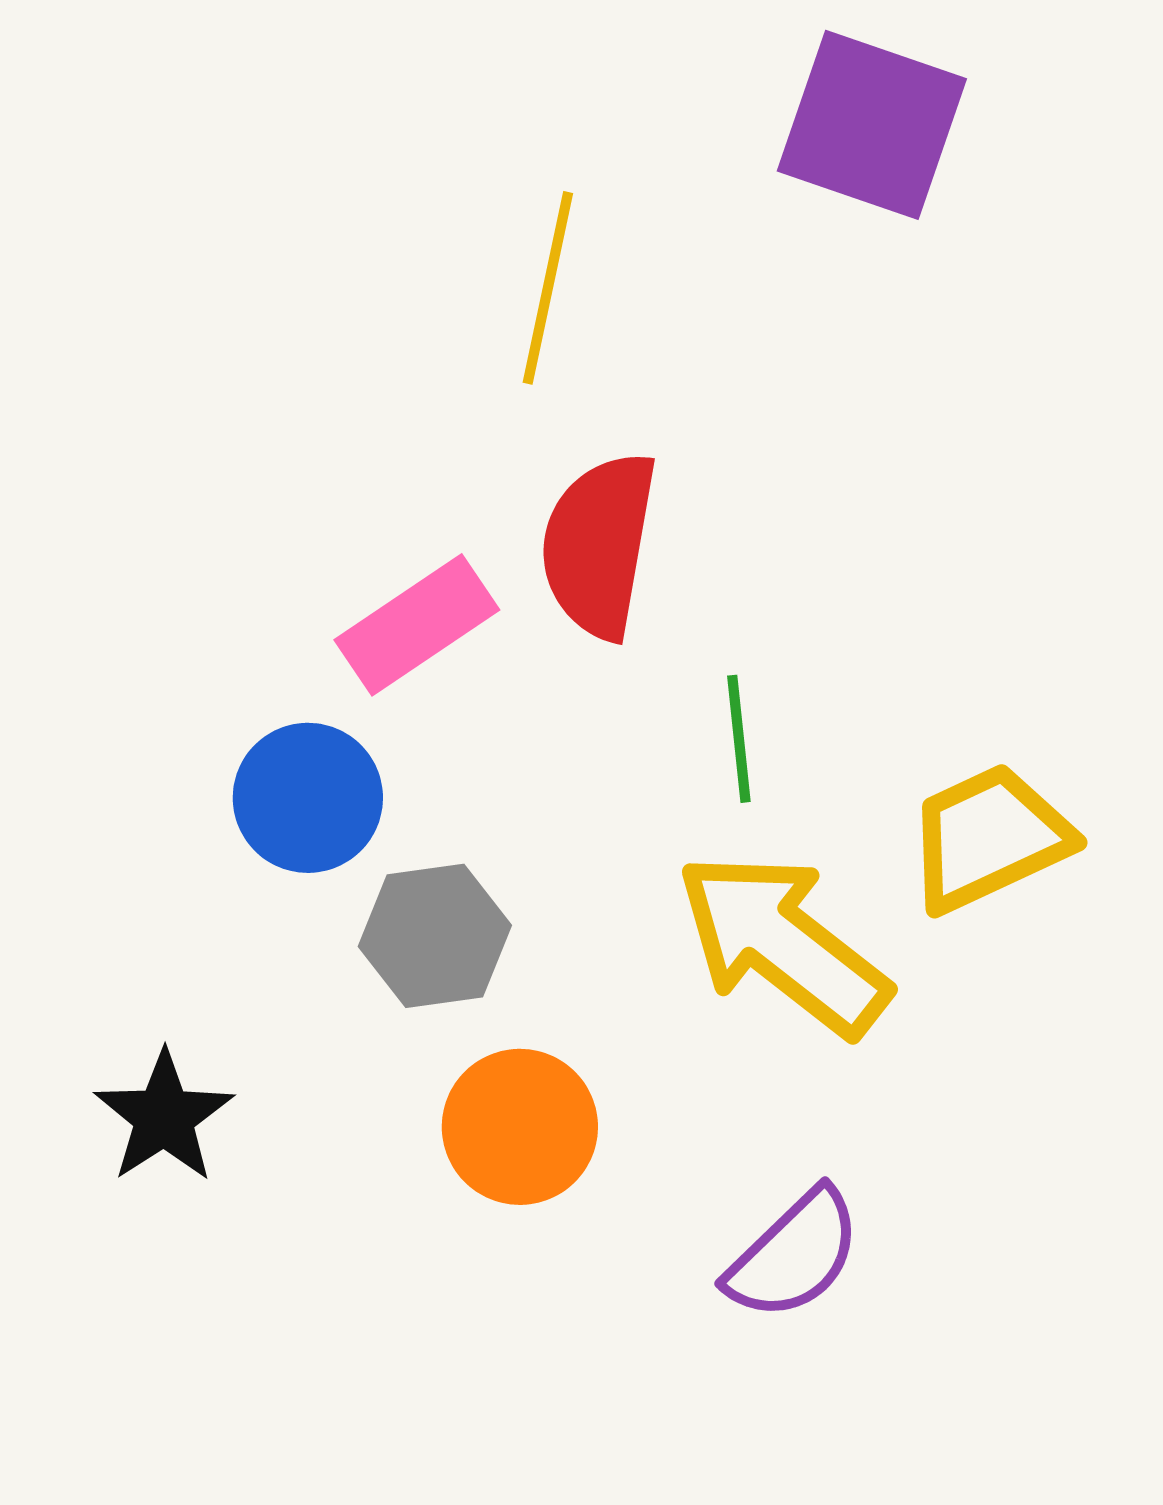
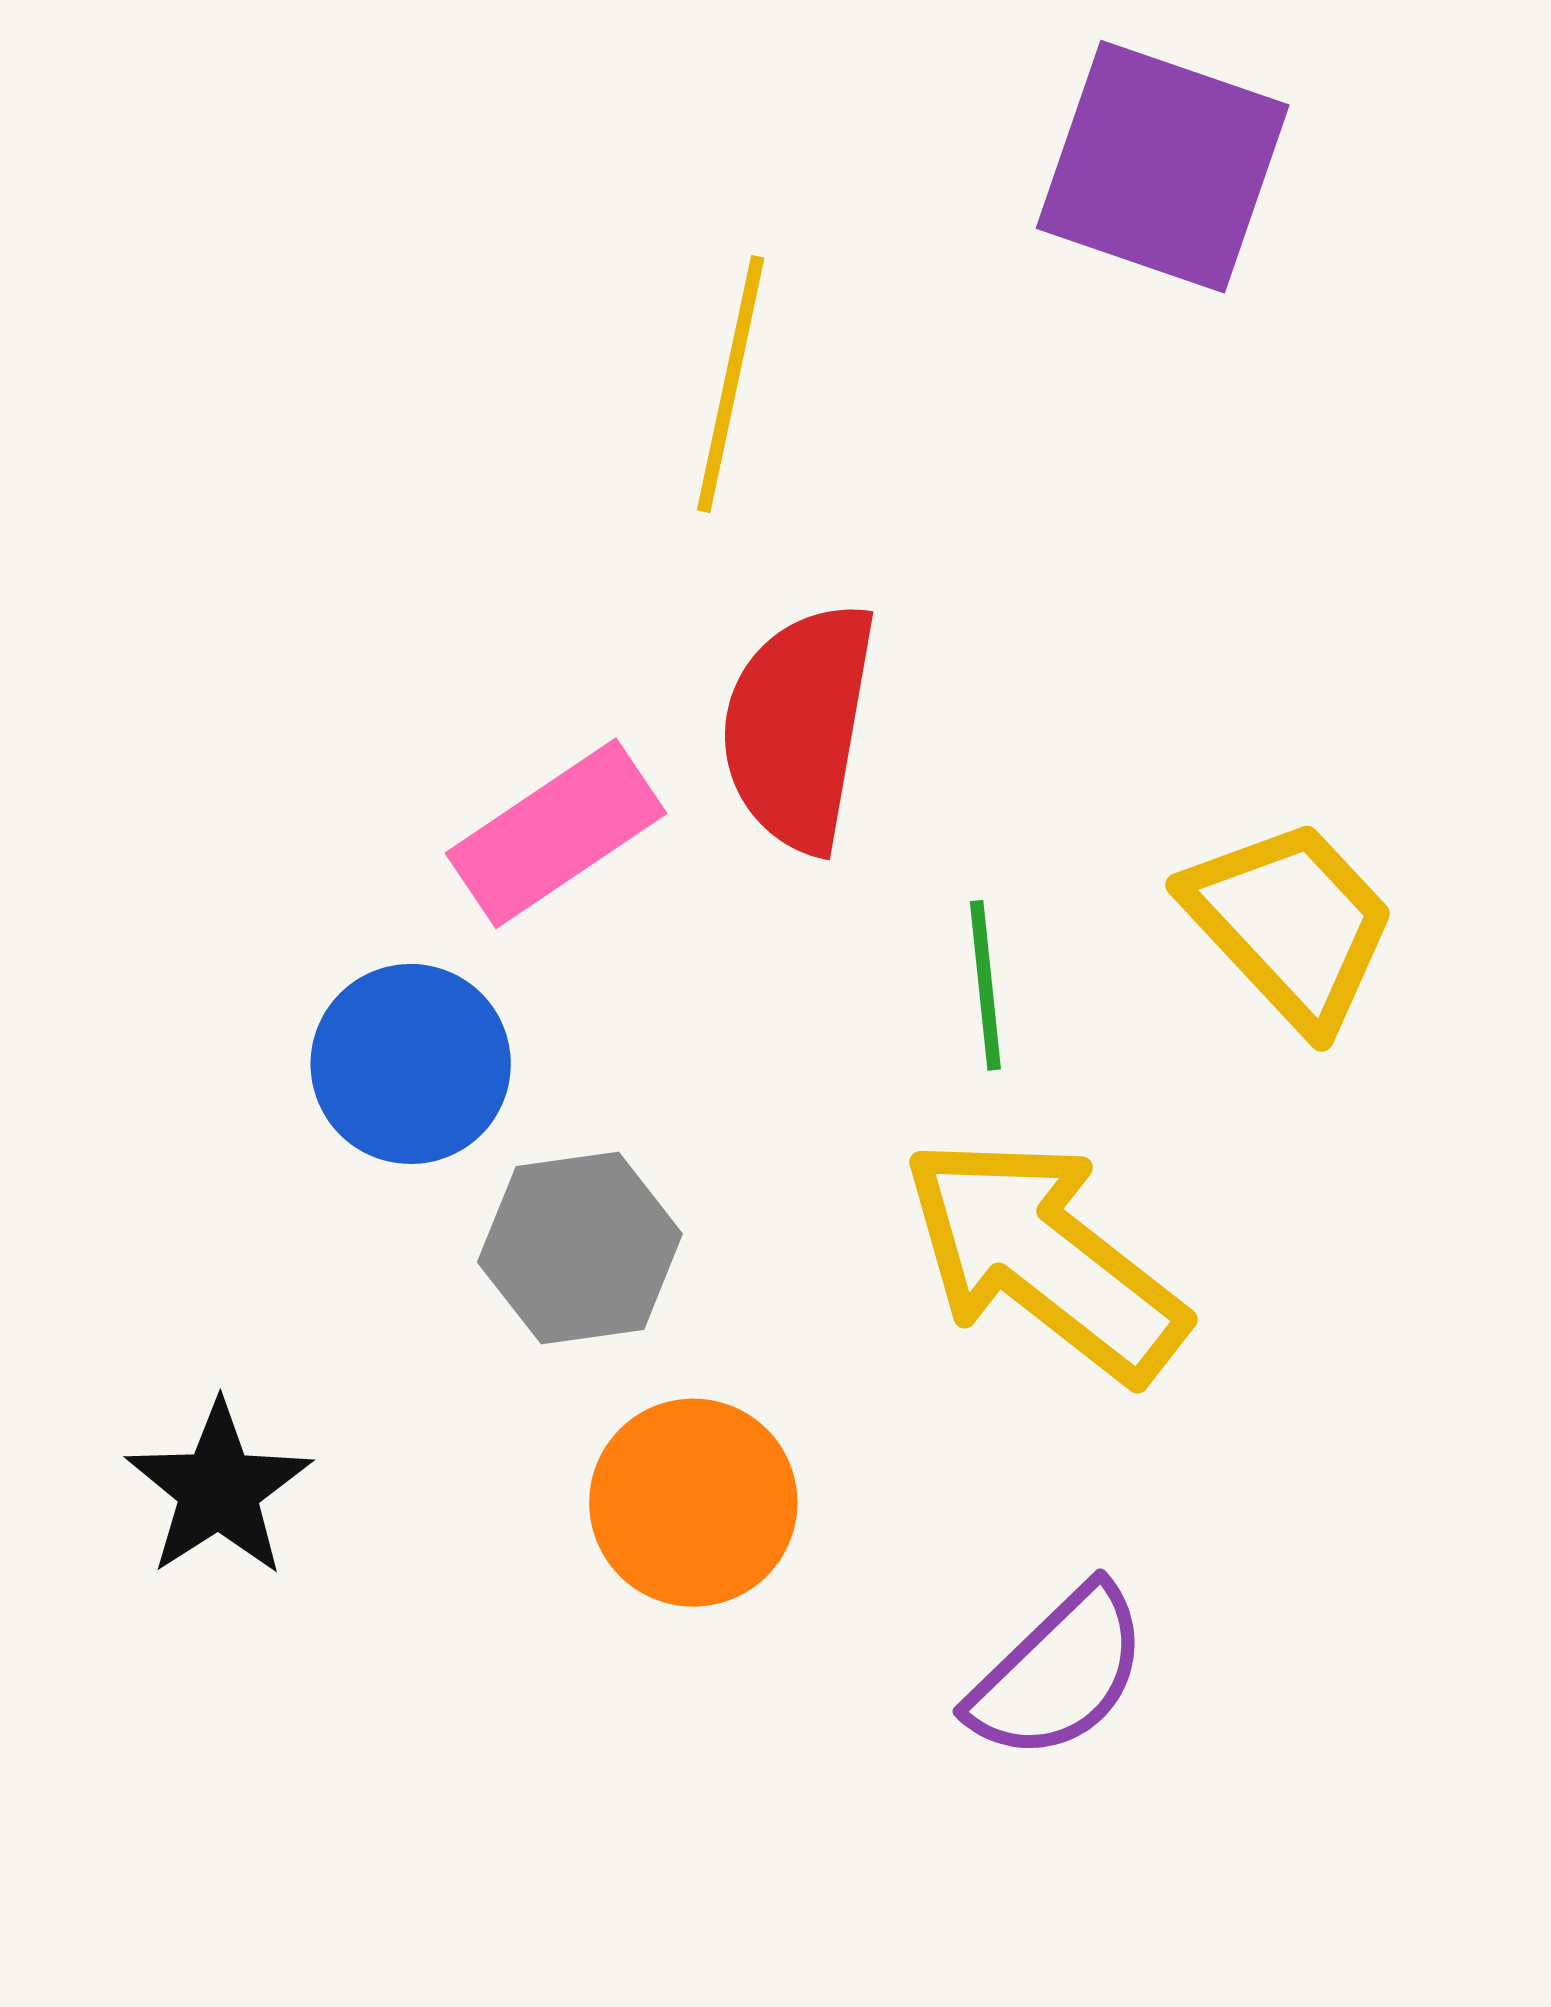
yellow trapezoid: (989, 838) -> (1291, 924), moved, turned 72

